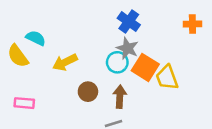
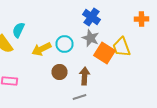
cyan semicircle: (36, 38) -> (18, 30), turned -91
cyan circle: (117, 62) -> (64, 44), moved
yellow trapezoid: (167, 78) -> (122, 47), moved

